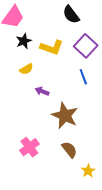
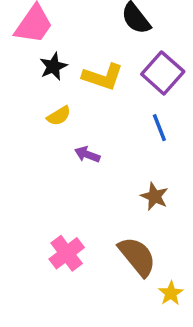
brown star: (65, 116) -> (154, 196), moved, size x0.6
brown semicircle: (69, 150) -> (137, 256), size x1.4

